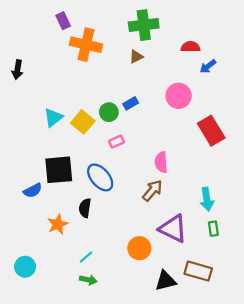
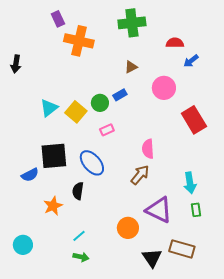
brown triangle: (136, 57) -> (131, 67), moved
black triangle: (165, 281) -> (152, 258), turned -50

